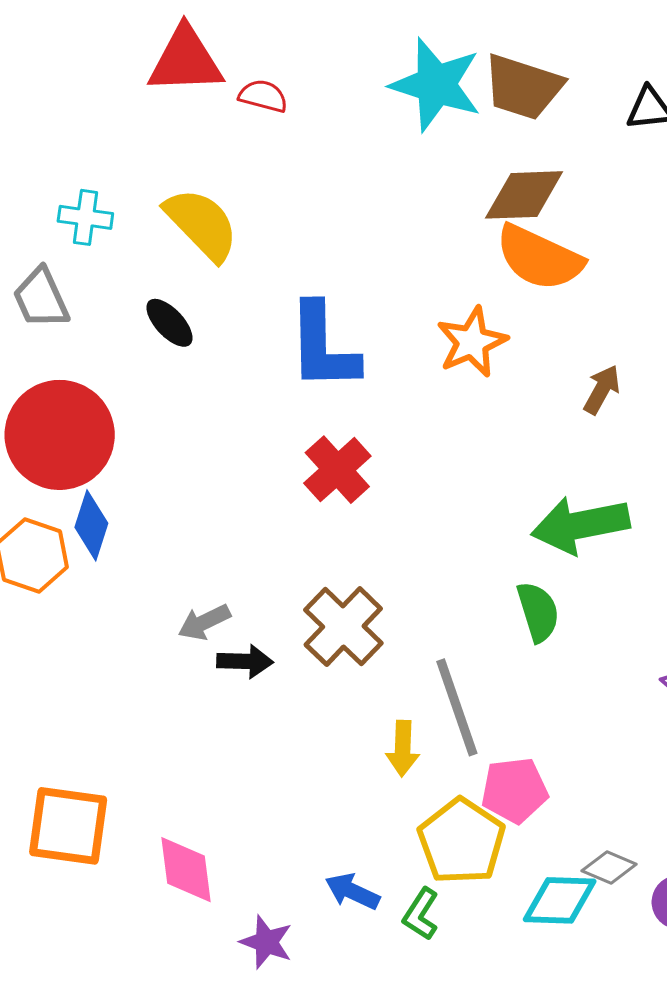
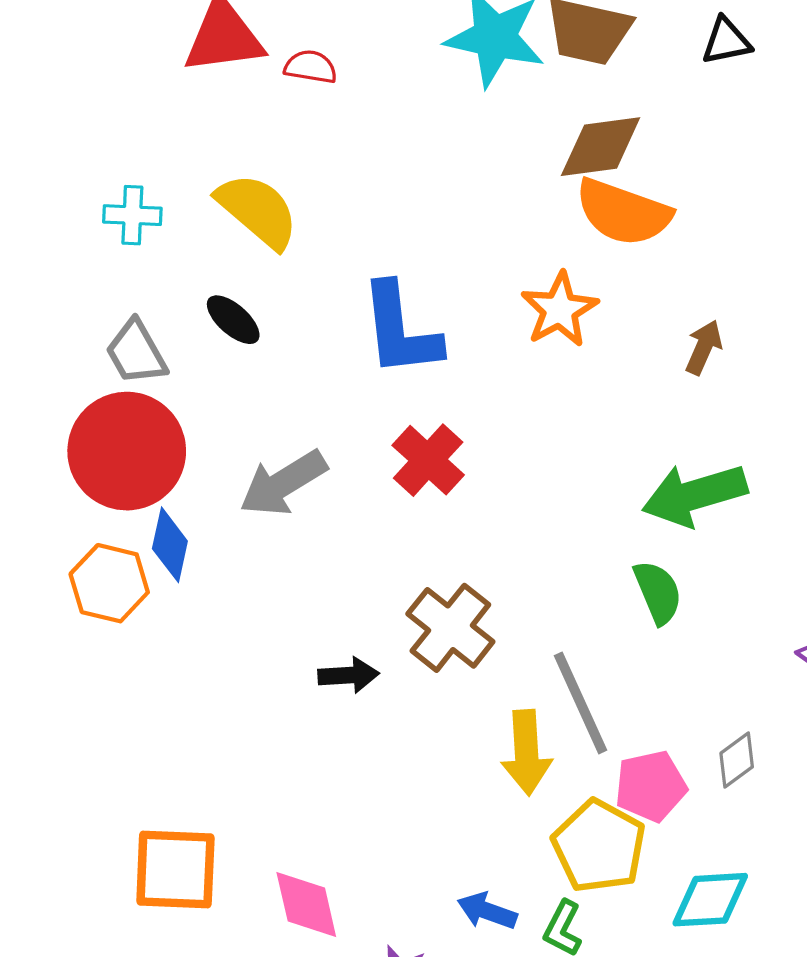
gray trapezoid: (41, 298) -> (136, 352), moved
gray arrow: (204, 622) -> (283, 483), moved, size x1.6
yellow arrow: (403, 748) -> (526, 753), size x1.4
gray diamond: (609, 867) -> (737, 760), moved, turned -54

